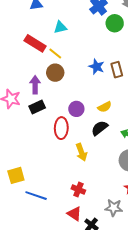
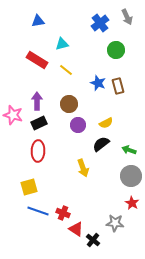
green circle: (115, 23) -> (116, 50), moved
yellow line: (55, 53) -> (66, 70), moved
brown circle: (55, 73) -> (69, 104), moved
red ellipse: (61, 128) -> (38, 151), moved
yellow square: (16, 175) -> (29, 187), moved
red cross: (78, 190) -> (63, 213), moved

